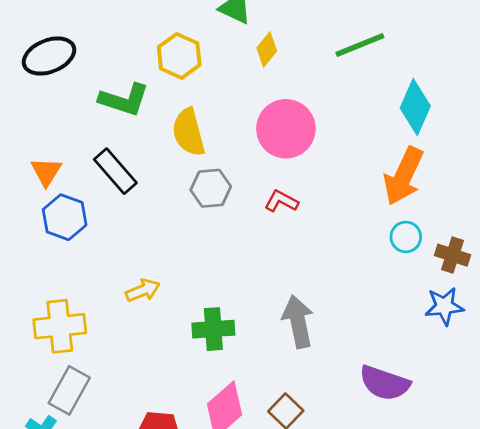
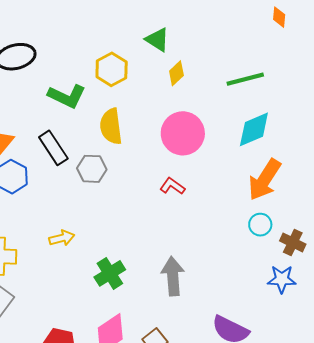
cyan diamond: (415, 107) -> (254, 129), moved, turned 36
gray hexagon: (211, 188) -> (92, 169), moved
green cross: (213, 329) -> (110, 273), turned -36

